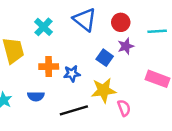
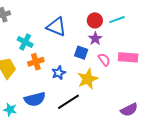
red circle: (121, 22) -> (95, 20), moved
orange cross: (49, 67) -> (36, 62), moved
blue semicircle: (36, 96) -> (35, 99), size x1.5
pink semicircle: (124, 108) -> (104, 60), moved

